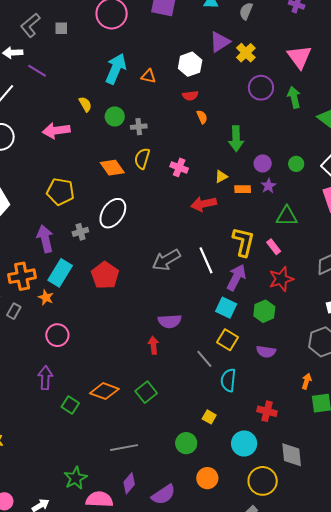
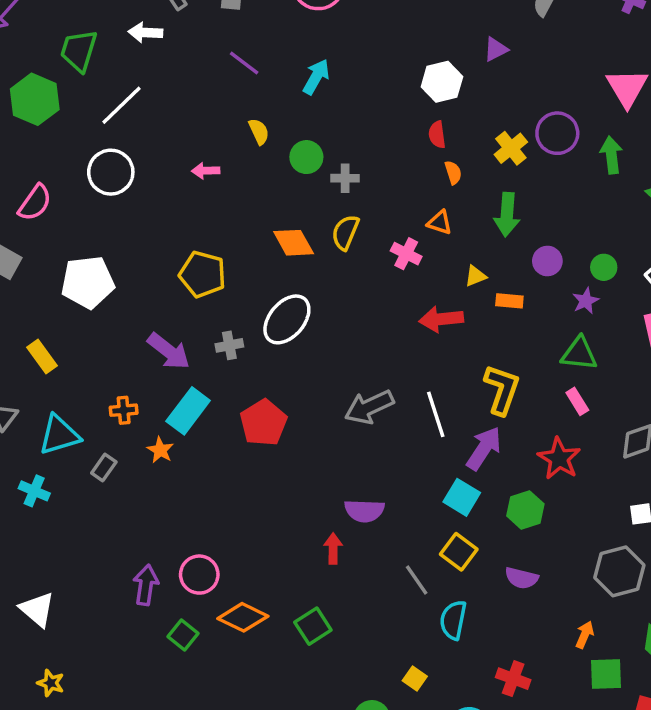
purple triangle: (220, 42) -> (496, 49), size x0.7
yellow cross: (246, 53) -> (511, 148), moved
cyan arrow: (116, 69) -> (316, 77), size x0.7
purple line: (37, 71) -> (244, 63), moved
orange triangle: (148, 76) -> (440, 223), moved
red semicircle: (190, 96) -> (437, 135), turned 84
pink arrow: (56, 130) -> (206, 171), size x0.6
purple star: (268, 186) -> (586, 301), moved
purple arrow: (45, 239) -> (169, 351), turned 136
pink rectangle: (274, 247) -> (577, 401), moved
orange cross: (22, 276) -> (124, 410), size x0.6
red star: (281, 279) -> (559, 458), turned -30
pink circle: (57, 335) -> (199, 575), moved

